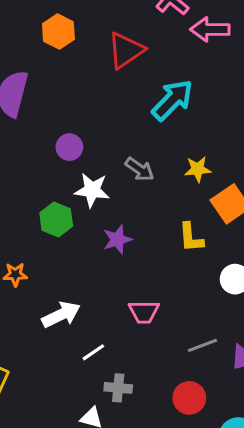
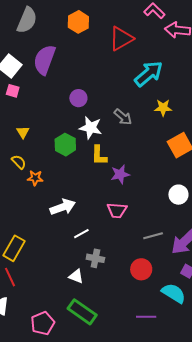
yellow star: (198, 169) -> (163, 108), moved
yellow L-shape: (191, 237) -> (99, 155), moved
purple star: (117, 239) -> (120, 174), moved

